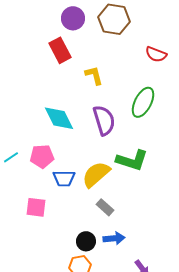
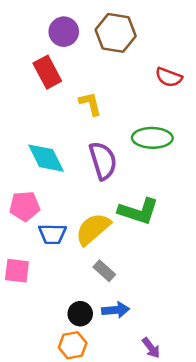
green ellipse: (143, 102) -> (152, 138), turned 64

